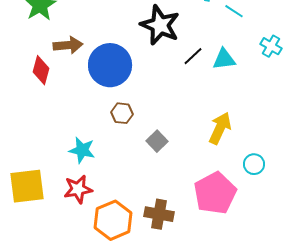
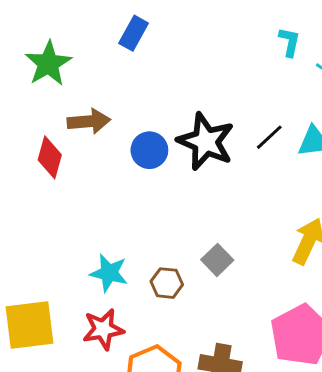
black star: (160, 25) -> (206, 142), moved
blue circle: (110, 65) -> (149, 150), size x0.6
brown hexagon: (122, 113) -> (167, 283), moved

